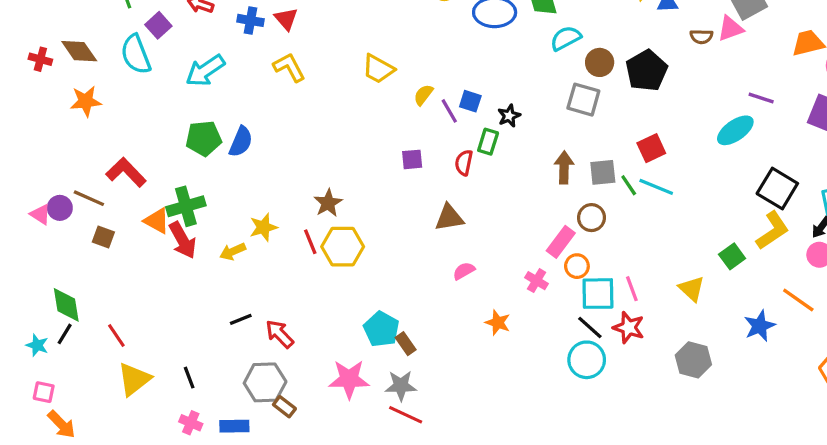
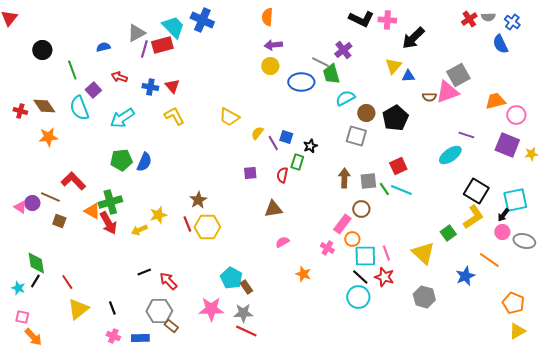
pink triangle: (730, 29) -> (447, 92), size x1.4
yellow triangle: (692, 289) -> (423, 253), size x1.4

